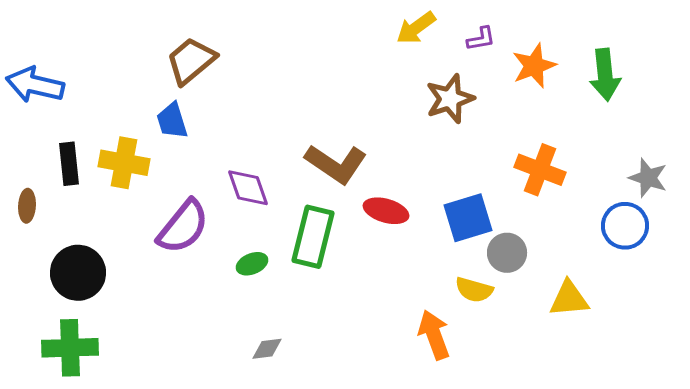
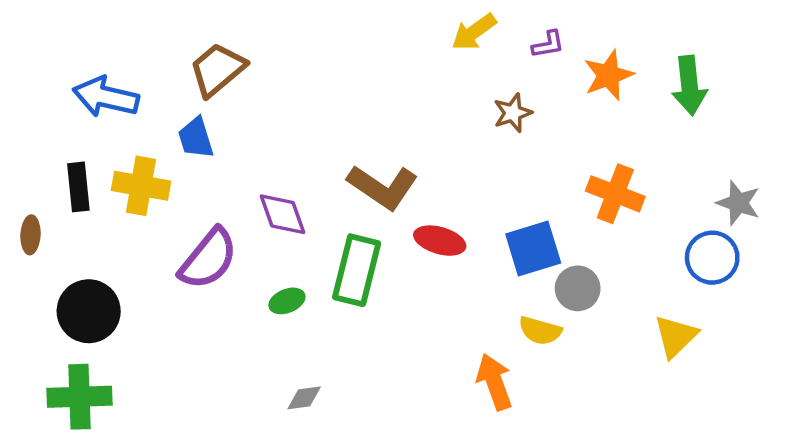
blue arrow: (35, 85) -> (106, 97), moved
brown star: (450, 99) -> (513, 113), size x0.7
yellow triangle: (569, 299) -> (676, 336), moved, turned -39

